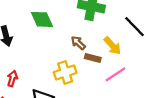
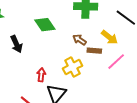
red arrow: (12, 79) -> (41, 75), moved

